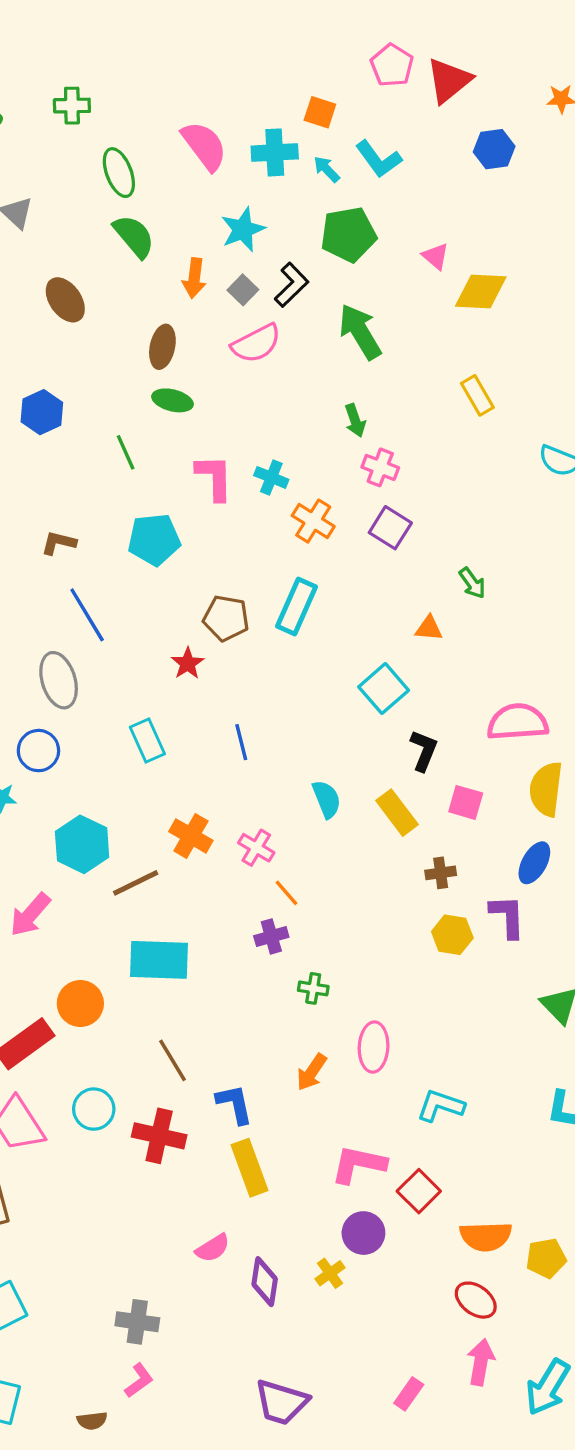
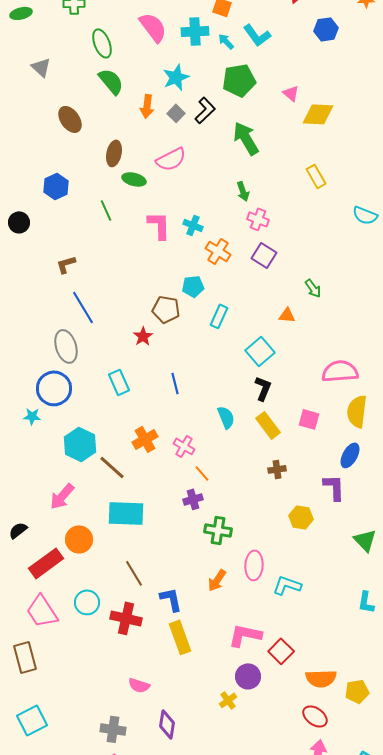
pink semicircle: (256, 343) -> (171, 159), moved
brown ellipse: (162, 347) -> (114, 153), moved
cyan pentagon: (154, 539) -> (193, 286), moved, size x0.7
brown L-shape: (59, 543) -> (66, 264), turned -30
cyan rectangle: (296, 606) -> (219, 316), moved, size x0.7
blue circle: (38, 751) -> (54, 388), size x1.4
black L-shape: (424, 751) -> (263, 388), moved
orange cross: (191, 836) -> (145, 439), turned 30
brown cross: (441, 873) -> (277, 469), moved
brown line: (136, 883) -> (112, 467), turned 68
pink arrow: (30, 915) -> (62, 496), moved
yellow hexagon: (452, 935) -> (301, 517), moved
green cross: (313, 988) -> (218, 530), size x1.5
cyan L-shape: (441, 1106) -> (287, 585), moved
pink semicircle: (213, 1248) -> (139, 685), moved, turned 50
purple diamond: (265, 1282) -> (167, 724), moved

